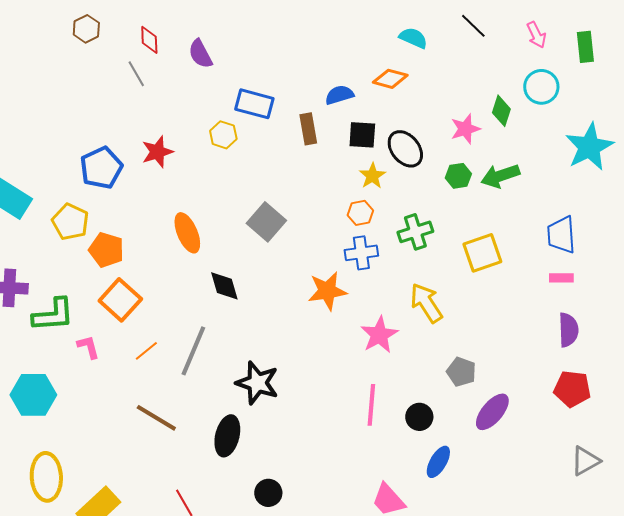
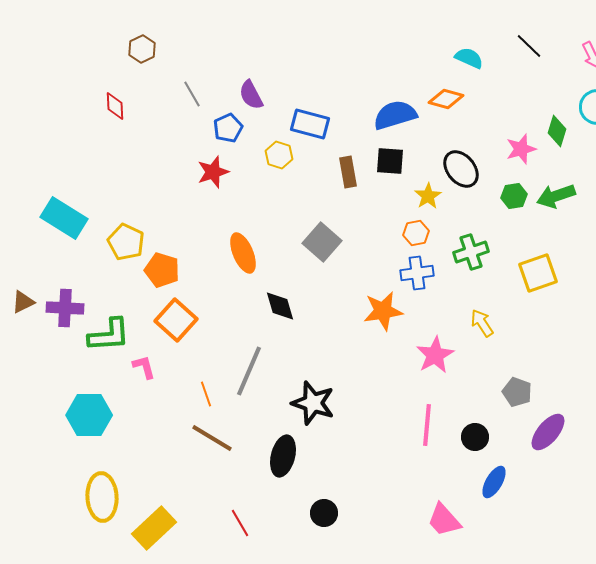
red diamond: (149, 40) -> (115, 106), moved
purple semicircle: (200, 54) -> (251, 95), moved
blue semicircle: (339, 95) -> (395, 115), size x1.5
brown rectangle: (308, 129) -> (348, 172), moved
black square: (362, 135) -> (390, 161), moved
blue pentagon: (101, 168) -> (228, 128), moved, size x0.7
yellow arrow: (426, 303) -> (482, 323), size x0.7
orange line: (146, 351) -> (206, 394), moved, turned -70

